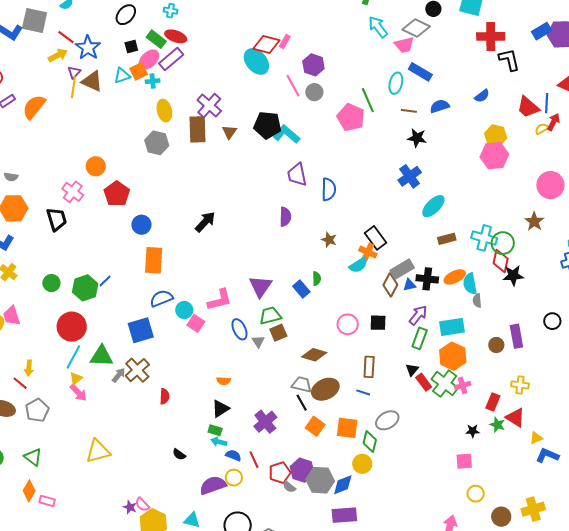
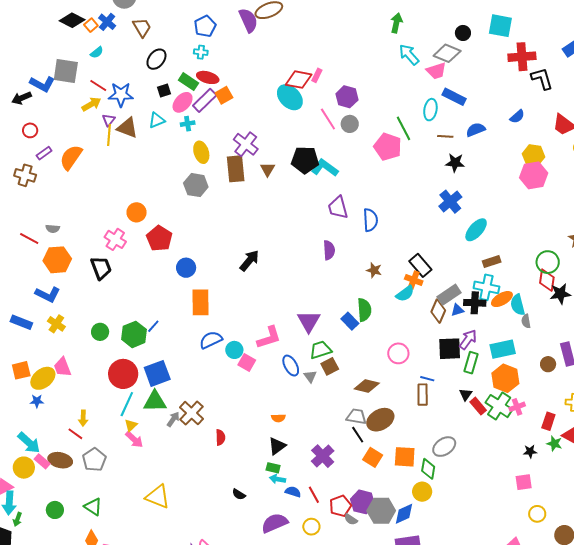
blue star: (88, 48) -> (121, 95), turned -30
orange square: (139, 71) -> (224, 95), moved
cyan cross: (484, 238) -> (486, 287), moved
green semicircle: (317, 279) -> (364, 310), size x1.6
black square: (378, 323) -> (450, 349), moved, size x1.4
blue square: (141, 330) -> (157, 373), moved
blue line: (363, 392) -> (427, 379), moved
yellow triangle: (98, 451) -> (158, 497), turned 40
yellow circle: (234, 478) -> (311, 527), moved

